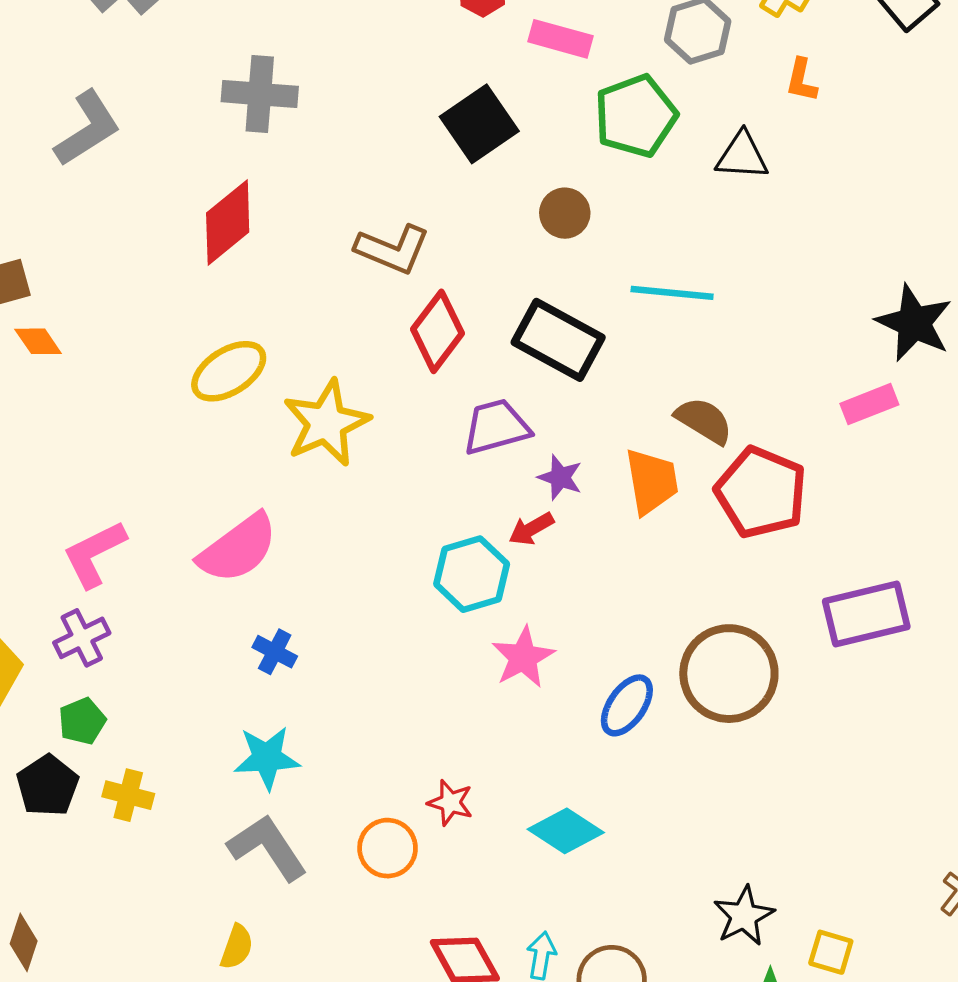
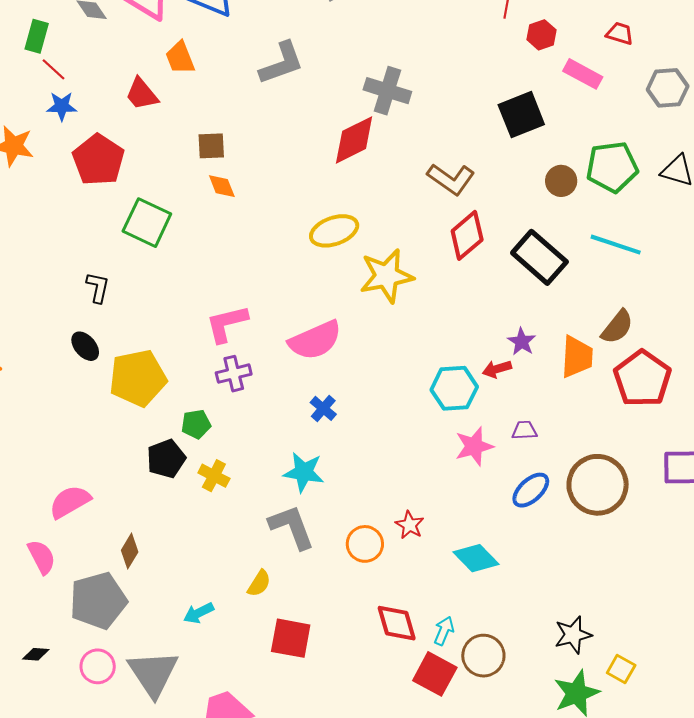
gray cross: (260, 94) -> (387, 91), moved
green pentagon: (636, 116) -> (612, 167), moved
brown semicircle: (704, 421) -> (617, 327), turned 84
purple trapezoid: (496, 427) -> (524, 430), moved, size x0.6
purple cross: (82, 638) -> (234, 374), moved

